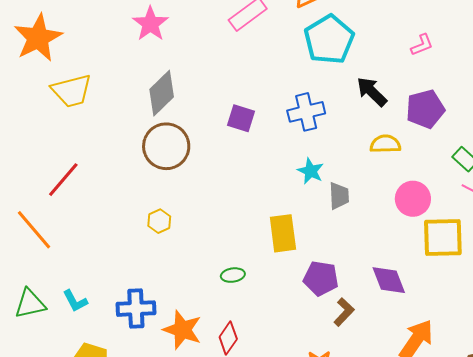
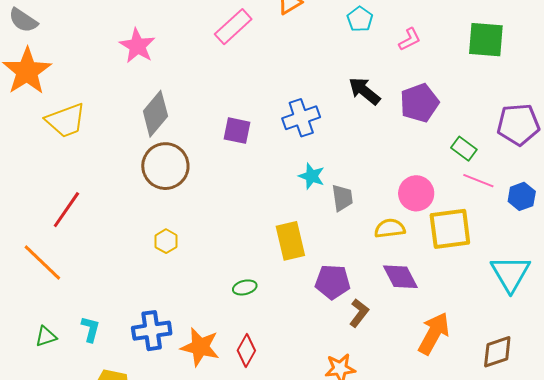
cyan pentagon: (329, 39) -> (360, 19), moved, size x0.5
yellow semicircle: (385, 144) -> (390, 228), moved
cyan L-shape: (75, 301) -> (90, 329), turned -132
green triangle: (30, 304) -> (46, 337), size x0.7

